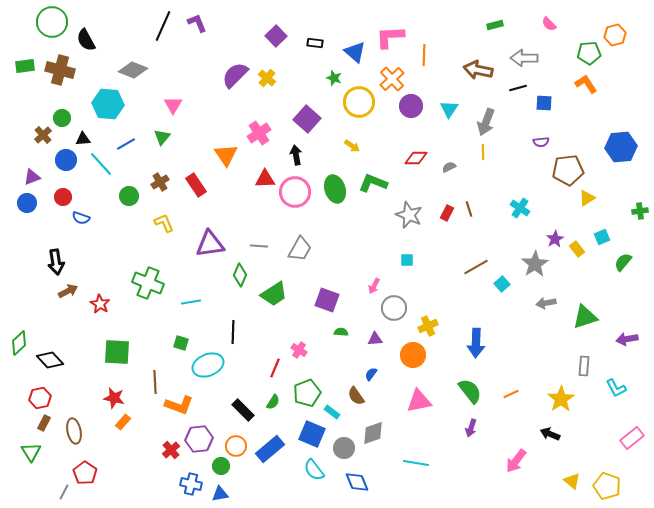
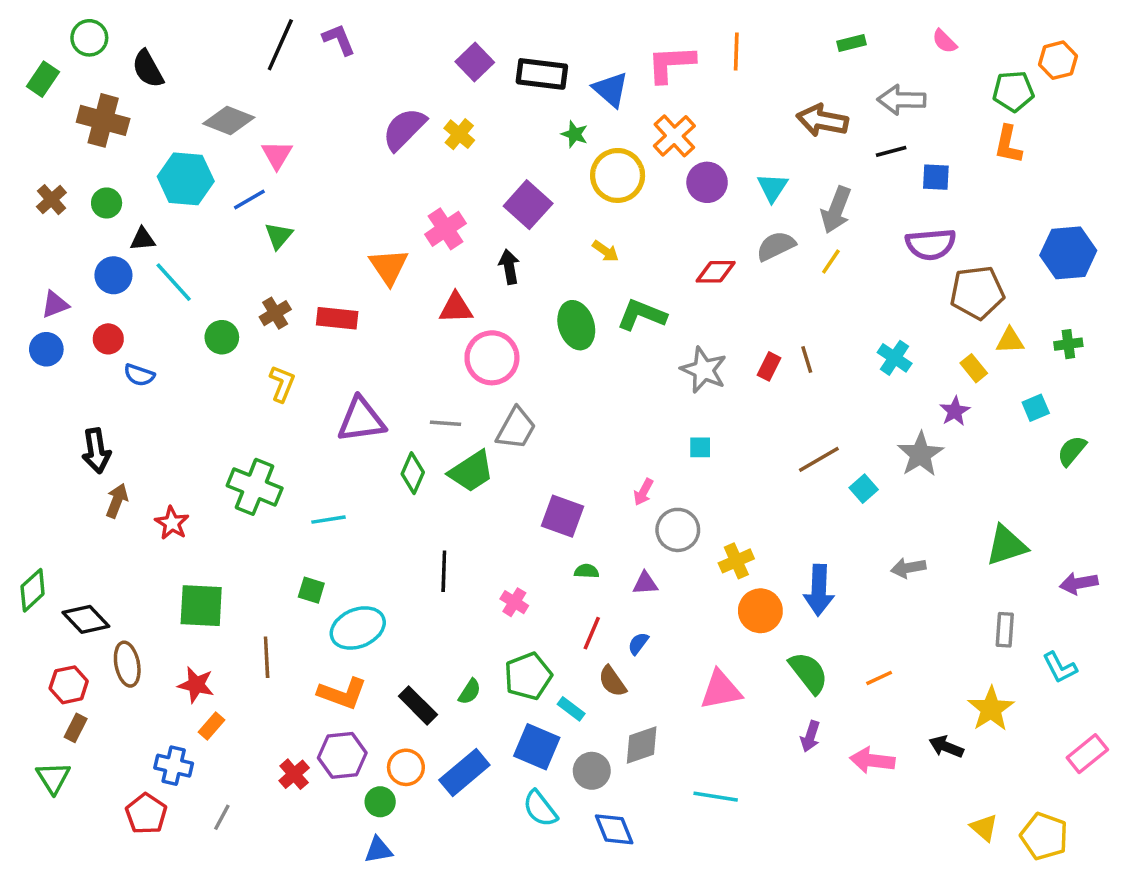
green circle: (52, 22) -> (89, 38), size x0.7
black rectangle: (315, 43) -> (542, 74), size x1.8
orange line: (424, 55) -> (736, 52), moved
green rectangle: (25, 66) -> (43, 79), moved, turned -48
orange L-shape: (586, 84) -> (1008, 144), turned -135
pink triangle: (173, 105) -> (277, 155), moved
brown cross: (43, 135) -> (51, 200), moved
purple semicircle: (541, 142) -> (931, 244), size x1.8
blue line: (126, 144) -> (249, 200), moved
yellow line: (483, 152) -> (831, 261), turned 35
gray semicircle: (449, 167) -> (776, 246), moved, size x1.6
red rectangle: (196, 185) -> (337, 318), turned -50
pink circle: (295, 192) -> (492, 358), moved
yellow triangle: (587, 198) -> (1010, 341), turned 30
green cross: (640, 211) -> (1068, 344), moved
yellow L-shape: (164, 223) -> (282, 384), turned 45
yellow rectangle: (577, 249) -> (974, 368), moved
brown arrow: (68, 291) -> (117, 501), turned -42
green trapezoid: (274, 294) -> (471, 471), moved
gray arrow: (546, 303) -> (908, 568), moved
black line: (233, 332) -> (444, 571), moved
orange circle: (413, 355) -> (760, 611), moved
red line: (275, 368) -> (592, 633), moved
yellow star: (561, 399) -> (991, 709), moved
orange L-shape: (179, 405) -> (342, 693), moved
brown ellipse: (74, 431) -> (127, 664), moved
pink arrow: (516, 461) -> (872, 760), moved, turned 60
blue cross: (191, 484) -> (174, 766), moved
gray line: (64, 492) -> (222, 817), moved

